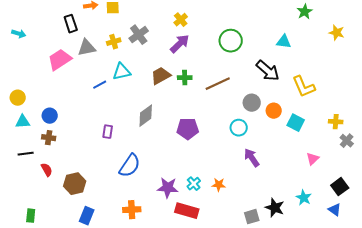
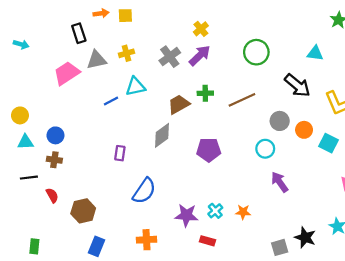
gray cross: (139, 35) -> (170, 57), moved
brown trapezoid: (161, 76) -> (179, 104), moved
red rectangle: (187, 211) -> (208, 241), size x0.6

